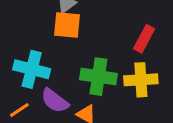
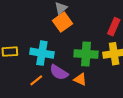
orange square: (67, 25) -> (62, 22), turned -36

